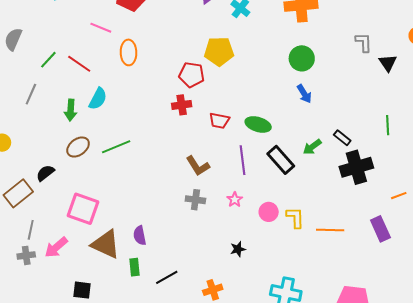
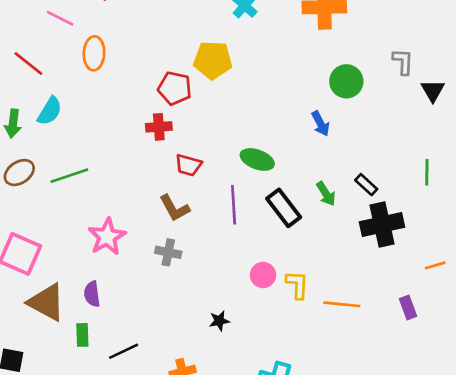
green circle: (302, 58) -> (346, 81), moved
red trapezoid: (219, 121) -> (188, 165), moved
green arrow: (312, 147) -> (326, 194), turned -90
pink star: (235, 200) -> (107, 237), moved, size x1.8
purple rectangle: (380, 229) -> (408, 308), size x0.7

